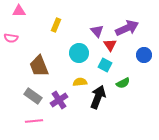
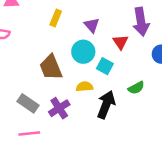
purple arrow: (127, 28) -> (141, 22), turned 105
purple triangle: (97, 31) -> (92, 25), moved
cyan square: (105, 65) -> (105, 66), moved
brown trapezoid: (39, 66) -> (51, 67), moved

